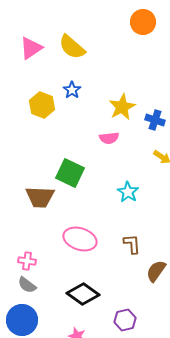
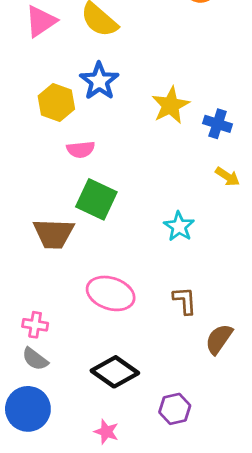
blue star: (72, 90) -> (99, 81), size x1.5
pink semicircle: (109, 138) -> (81, 149), moved

